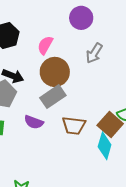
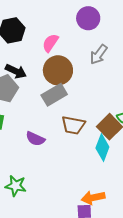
purple semicircle: (34, 122) -> (35, 139), moved

